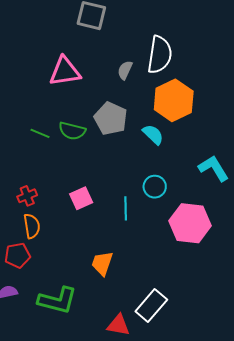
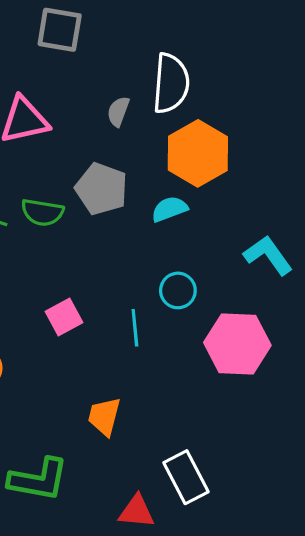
cyan semicircle: (153, 134) -> (170, 209), turned -60
white rectangle: (151, 306) -> (186, 477), turned -64

